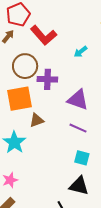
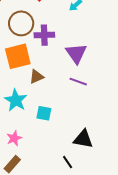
purple triangle: (78, 100) -> (76, 53), turned 40
cyan square: (82, 158) -> (44, 113), moved

